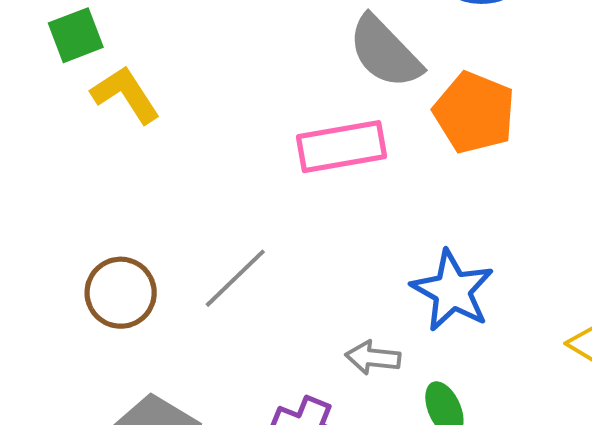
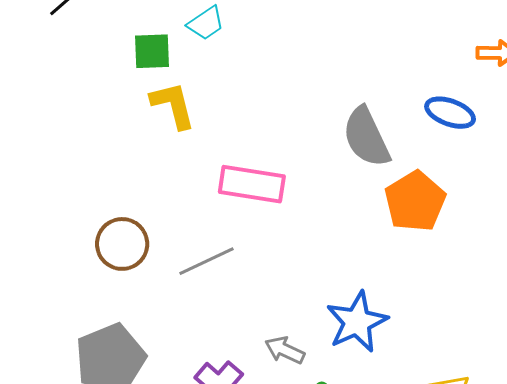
pink rectangle: (341, 147) -> (252, 184), moved

